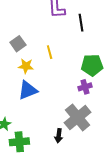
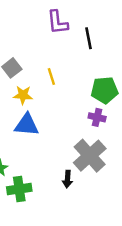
purple cross: (85, 87) -> (97, 117), turned 32
blue triangle: (28, 90) -> (27, 125), turned 30

